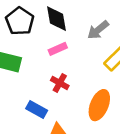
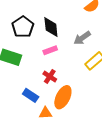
orange ellipse: (99, 105) -> (63, 97), moved

